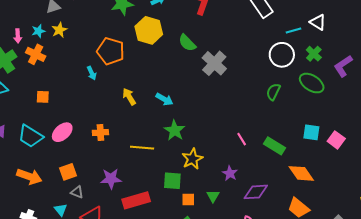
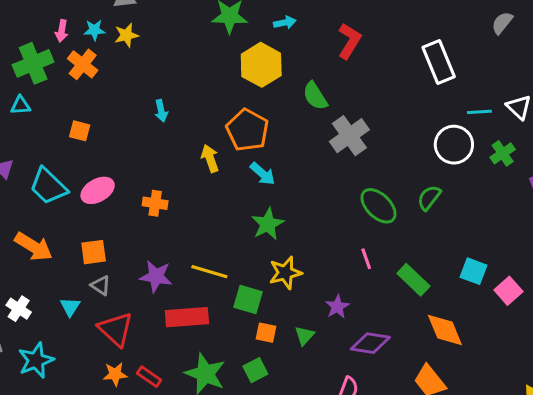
orange pentagon: (111, 51) -> (247, 130), moved
green ellipse: (312, 83) -> (378, 206), moved
yellow line: (142, 148) -> (209, 272), moved

